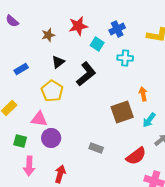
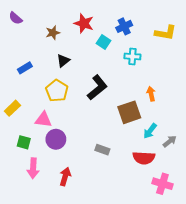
red star: (78, 26) -> (84, 23), turned 30
black L-shape: (86, 74) -> (97, 88), moved
cyan arrow: (149, 120) -> (150, 131), moved
red semicircle: (136, 156) -> (144, 158), turned 40

